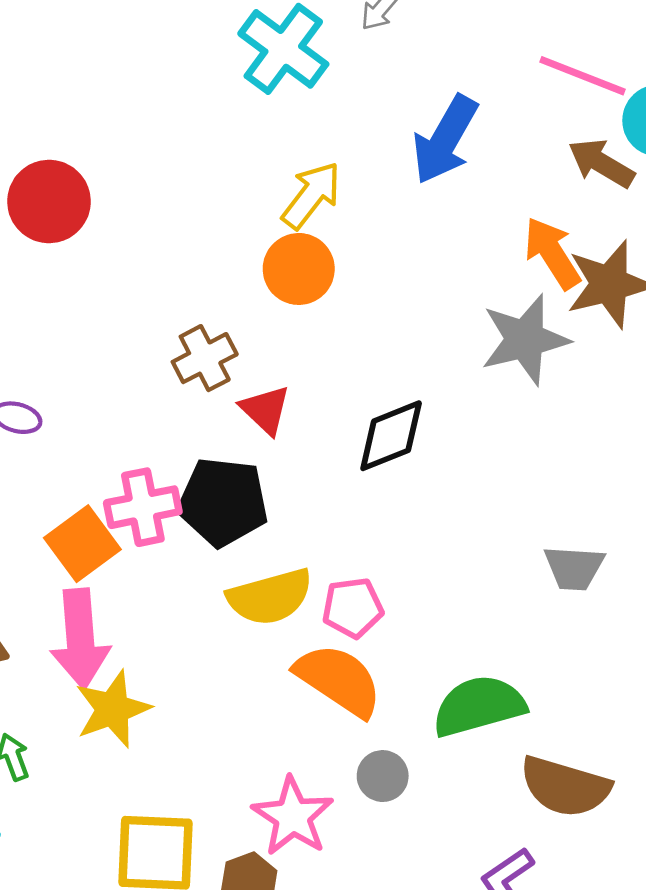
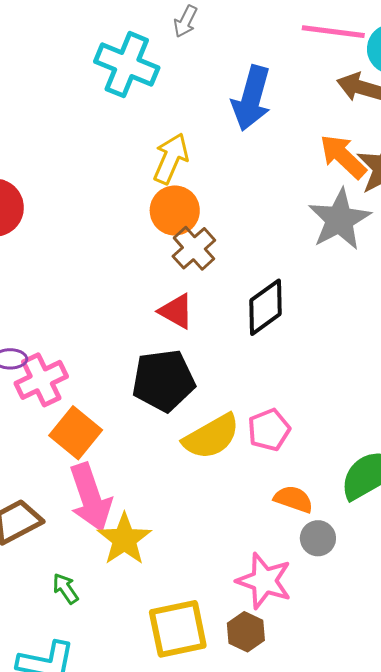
brown cross: (205, 358) -> (194, 248), moved
pink cross: (143, 507) -> (41, 380), moved
orange semicircle: (339, 680) -> (293, 499), moved, size x0.6

